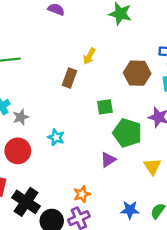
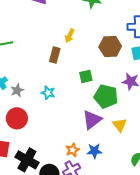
cyan star: (56, 137) -> (48, 93), moved
purple triangle: (108, 160) -> (92, 120), size x1.5
yellow triangle: (152, 166) -> (120, 125), moved
blue star: (130, 210) -> (94, 151), moved

